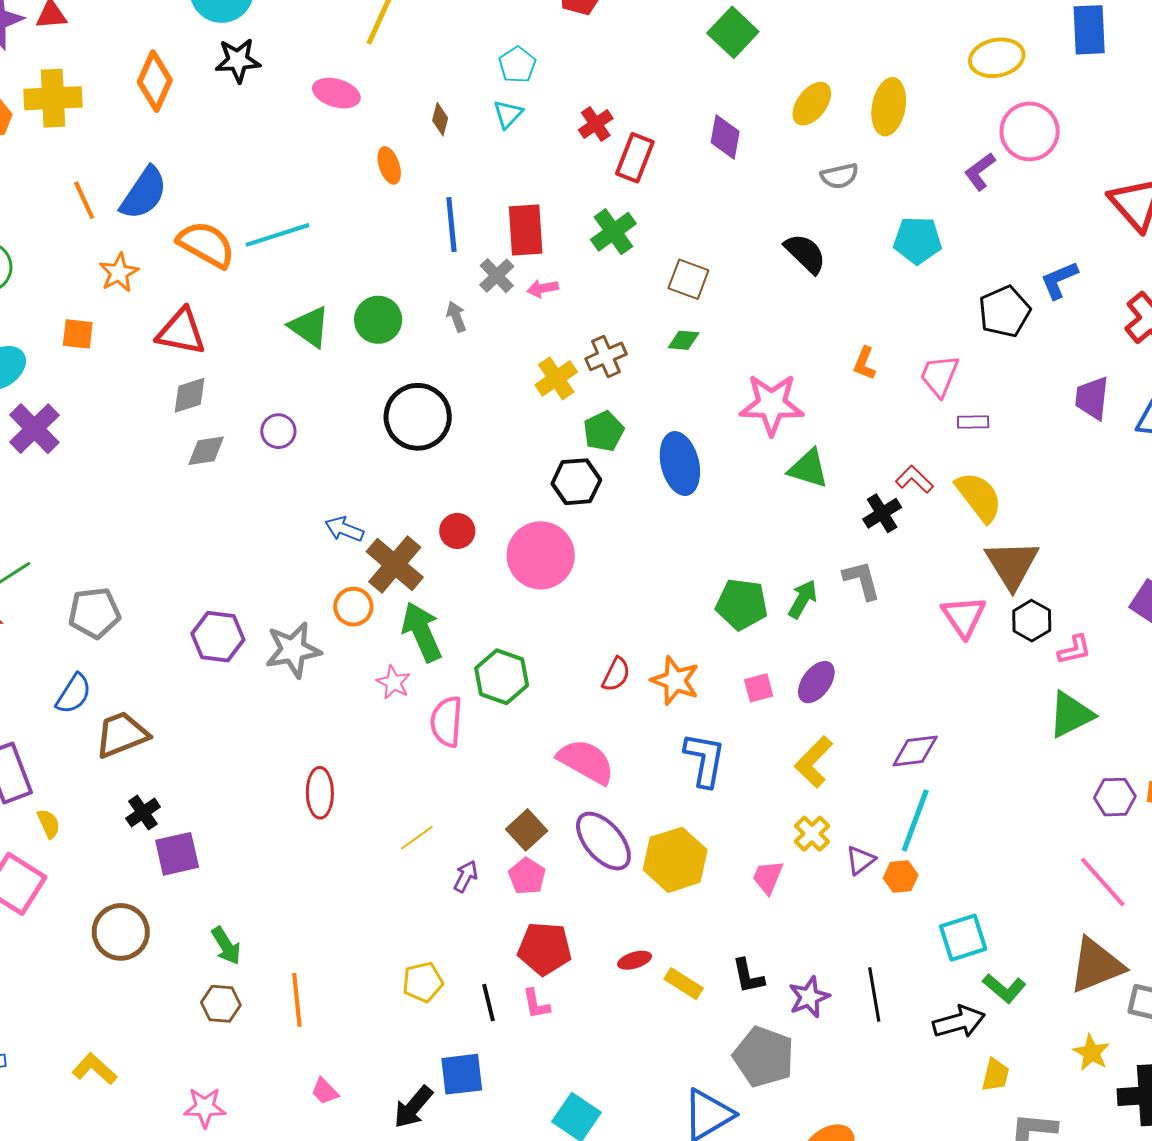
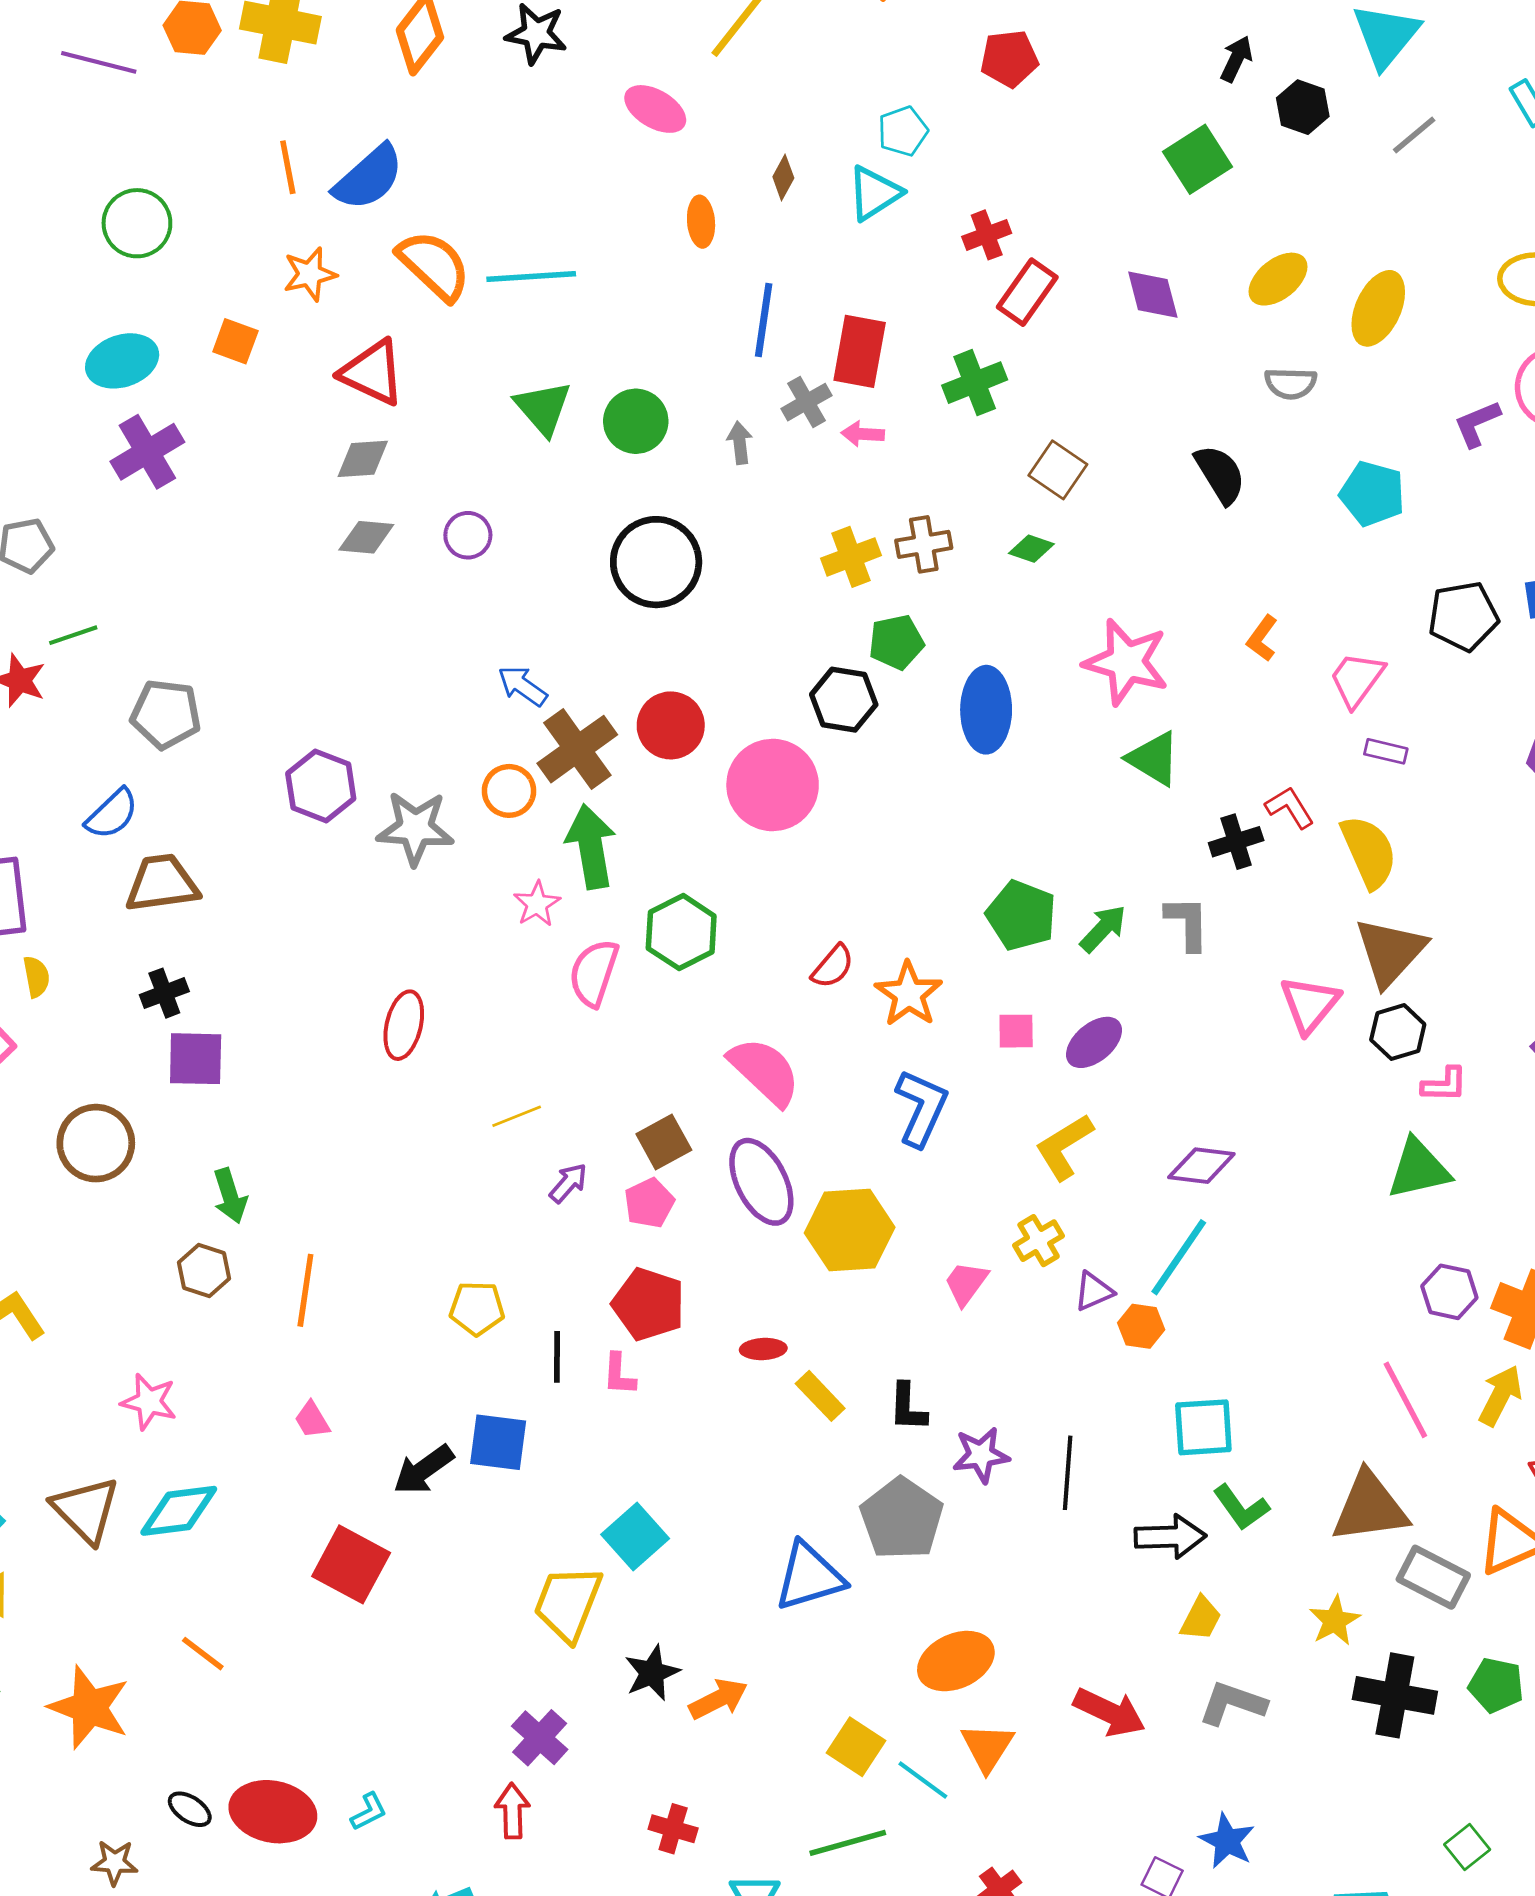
cyan triangle: (508, 114) -> (874, 193), size x1.4
purple diamond: (725, 137) -> (1153, 295), turned -39
red circle: (457, 531) -> (671, 725), size x1.4

